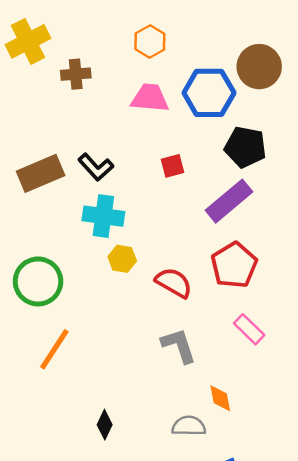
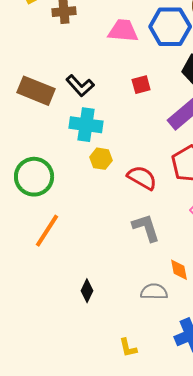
brown rectangle: (41, 173) -> (36, 91), turned 45

